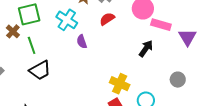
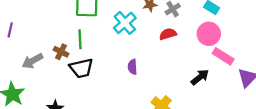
brown cross: (13, 31) -> (61, 52), moved, turned -32
purple semicircle: (82, 42) -> (132, 67), moved

